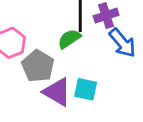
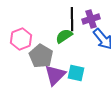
purple triangle: (57, 92) -> (55, 75), turned 45

